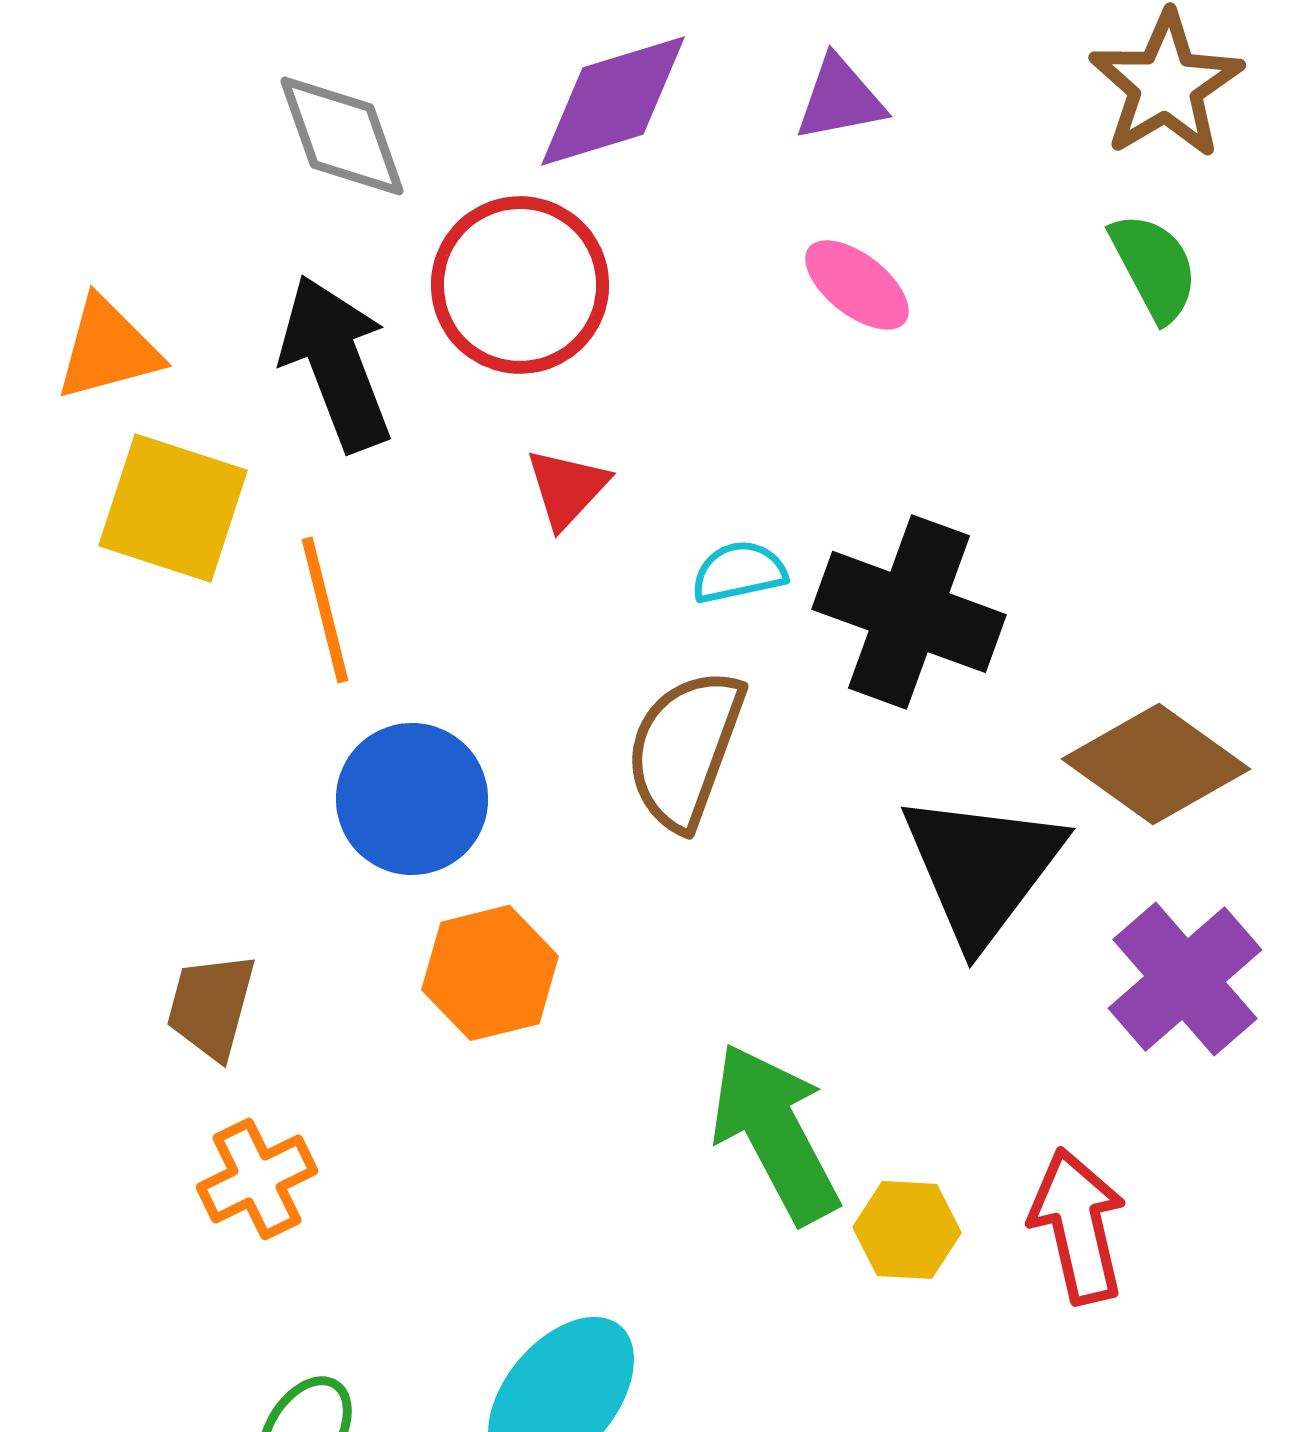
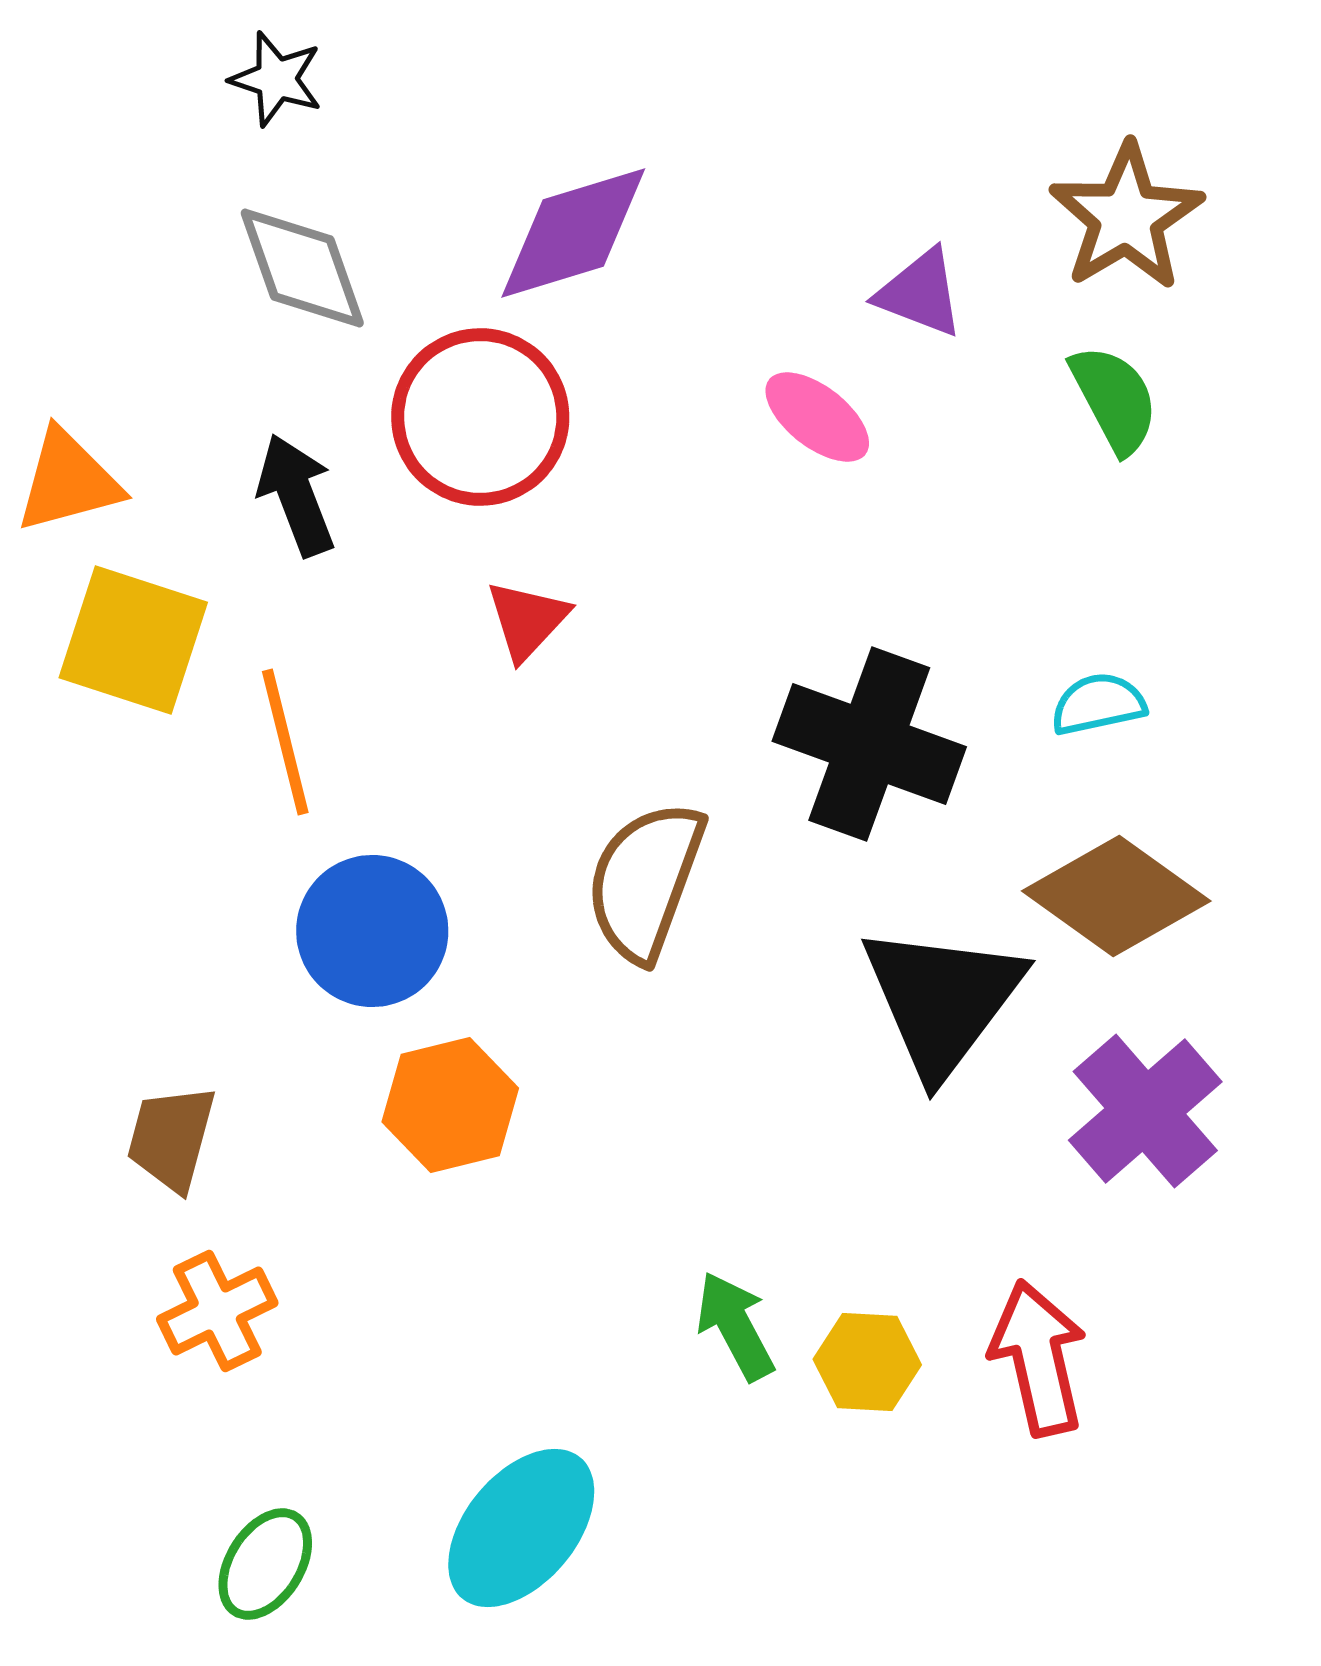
purple triangle: (840, 99) -> (920, 293), moved, turned 32
black arrow: (336, 363) -> (296, 495), size x0.7
cyan semicircle: (739, 572) -> (1098, 704), moved
green arrow: (775, 1133) -> (735, 1326), moved, size x0.6

